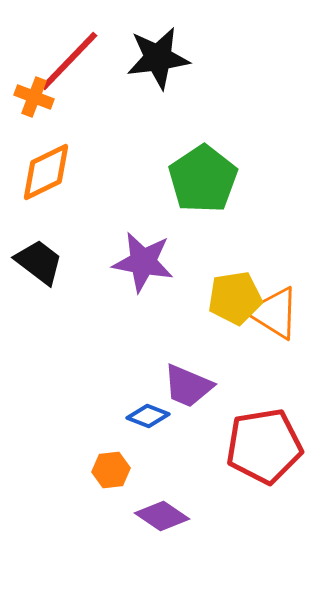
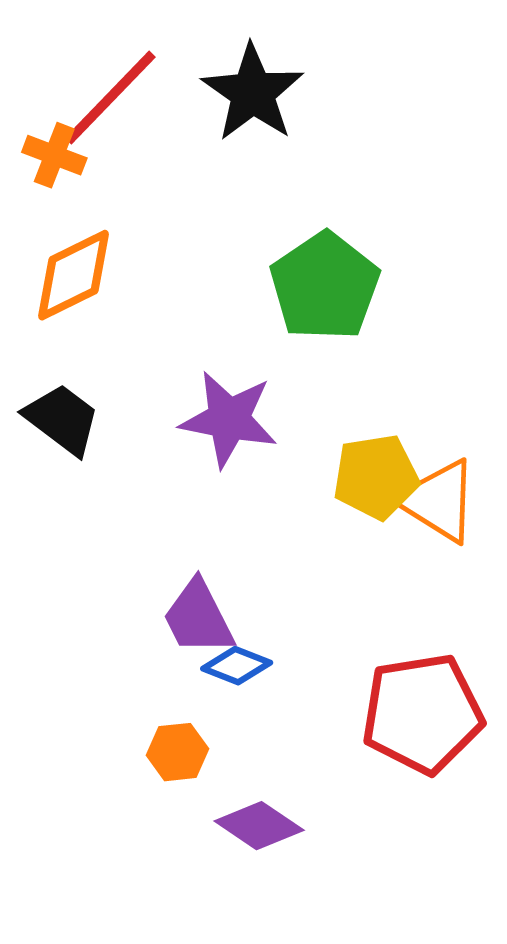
black star: (158, 58) -> (253, 93), turned -30
purple trapezoid: (188, 386) -> (198, 618), moved, turned 40

